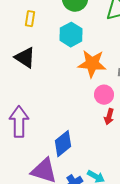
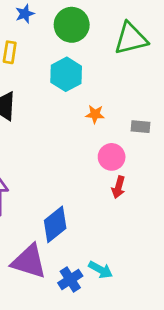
orange star: (92, 64) -> (95, 114), size x0.5

